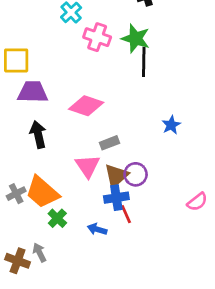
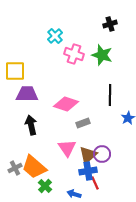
black line: (144, 62) -> (110, 95), moved
gray rectangle: (109, 143) -> (83, 123), moved

